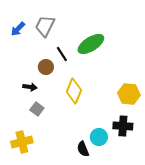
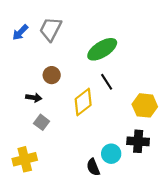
black line: (62, 54) -> (107, 82), moved
yellow diamond: (74, 91) -> (83, 102), turned 30

